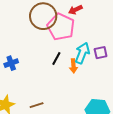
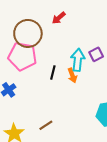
pink pentagon: (61, 27) -> (22, 56), moved

